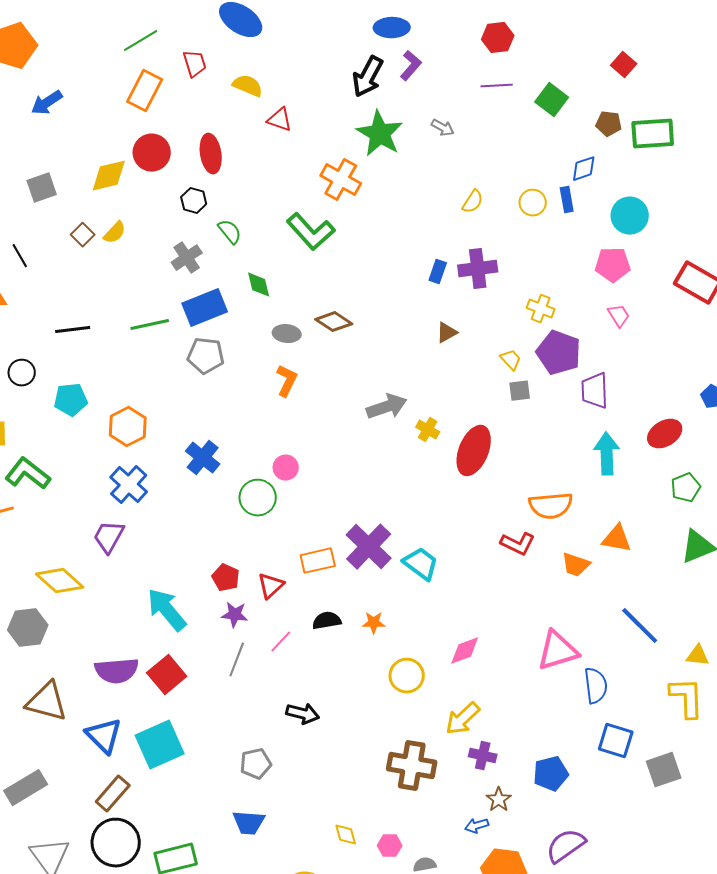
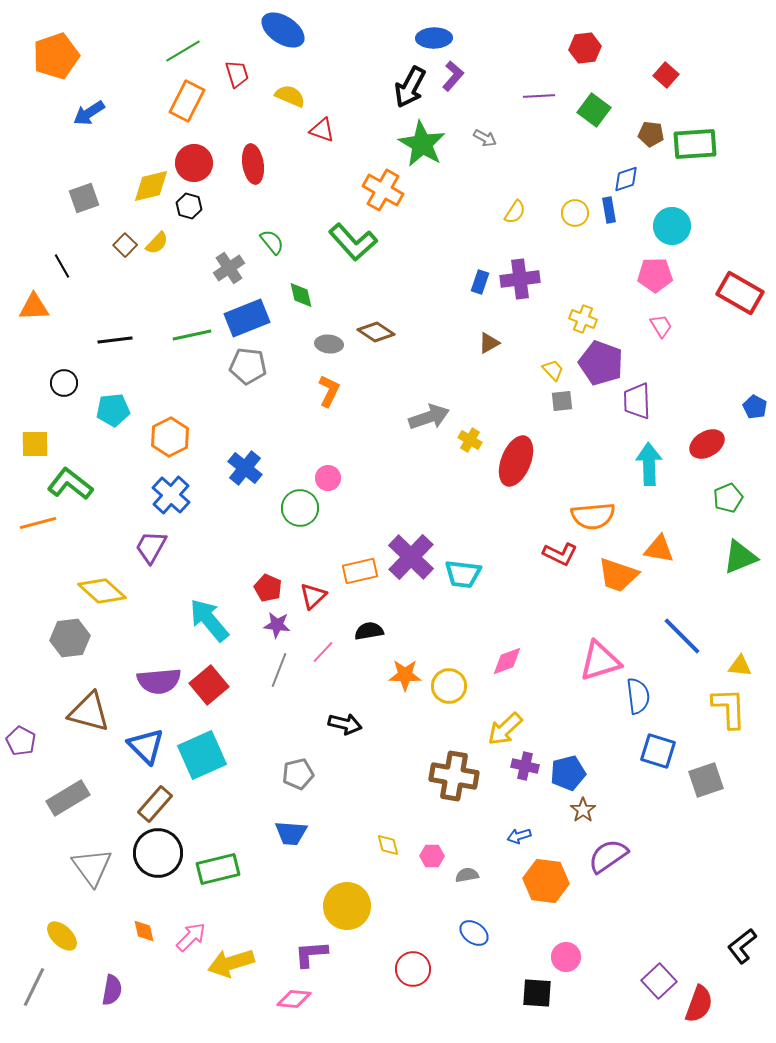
red hexagon: (498, 38) -> (585, 48), moved
black hexagon: (194, 201) -> (189, 206), moved
cyan trapezoid: (421, 564) -> (463, 574), turned 150
orange trapezoid: (576, 565) -> (618, 575), size x1.4
orange star: (374, 623) -> (405, 675), moved, size x1.4
blue pentagon: (551, 774) -> (568, 773), moved
brown star: (499, 800) -> (583, 810), moved

